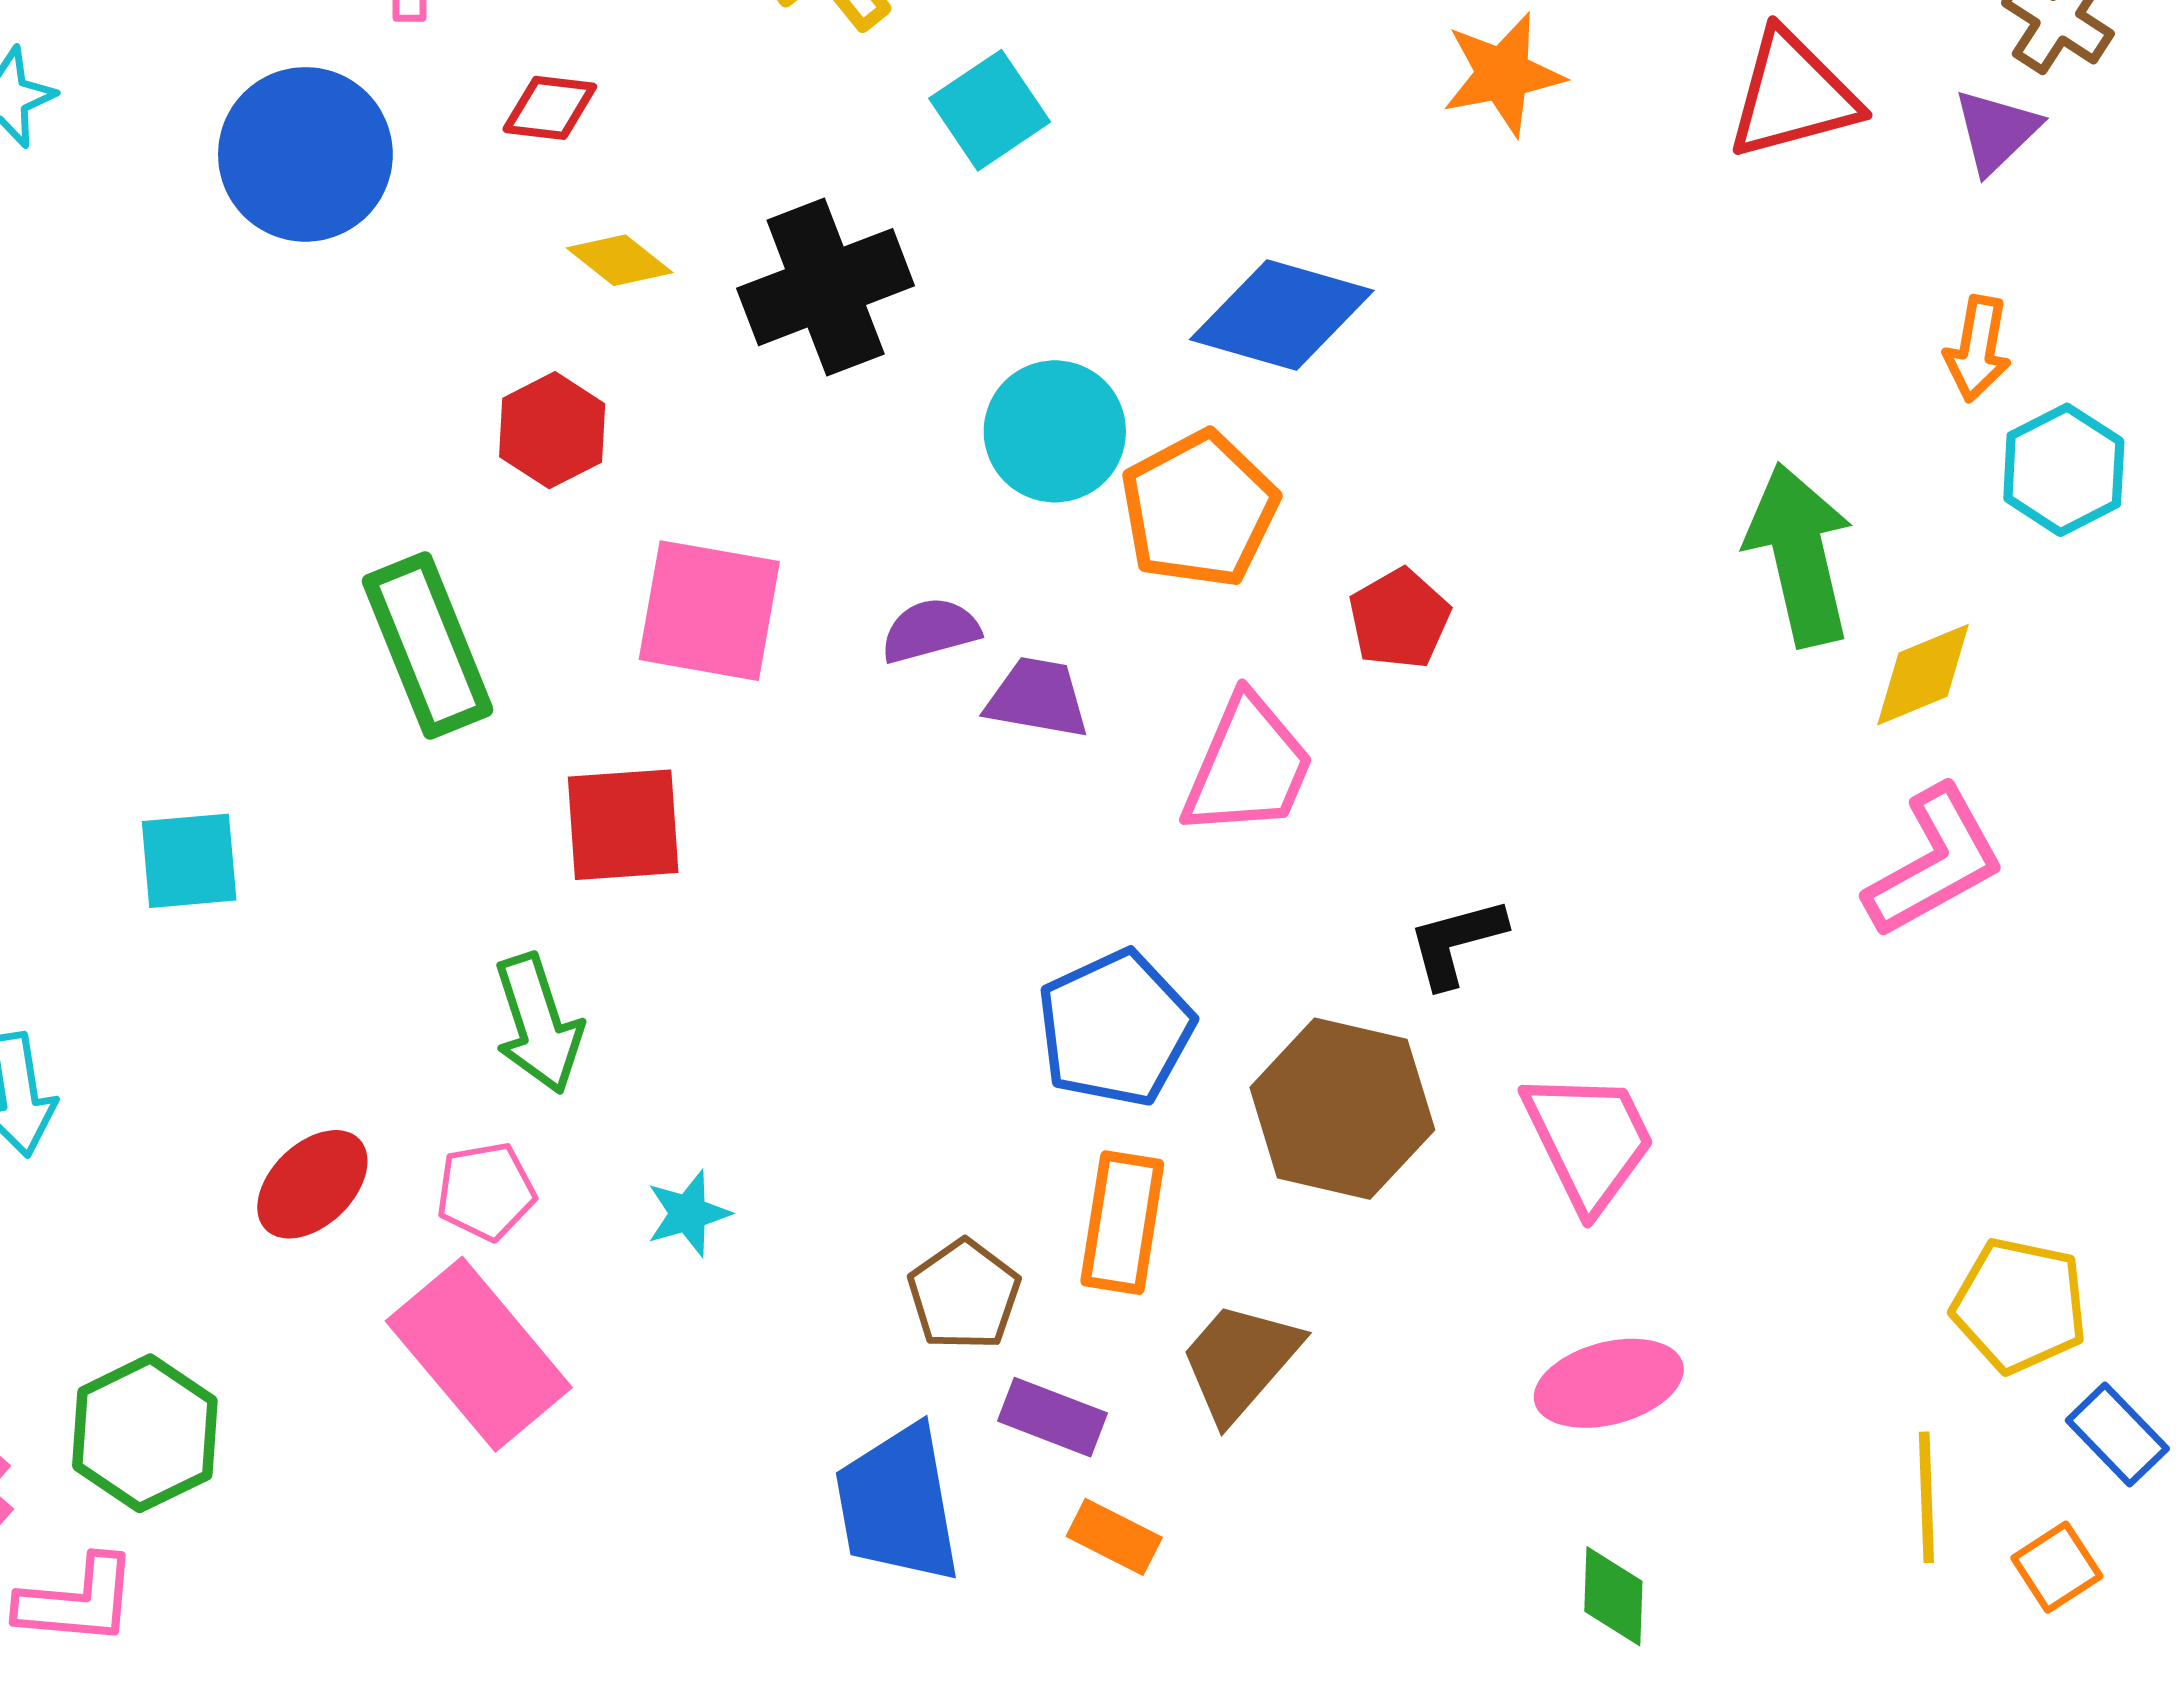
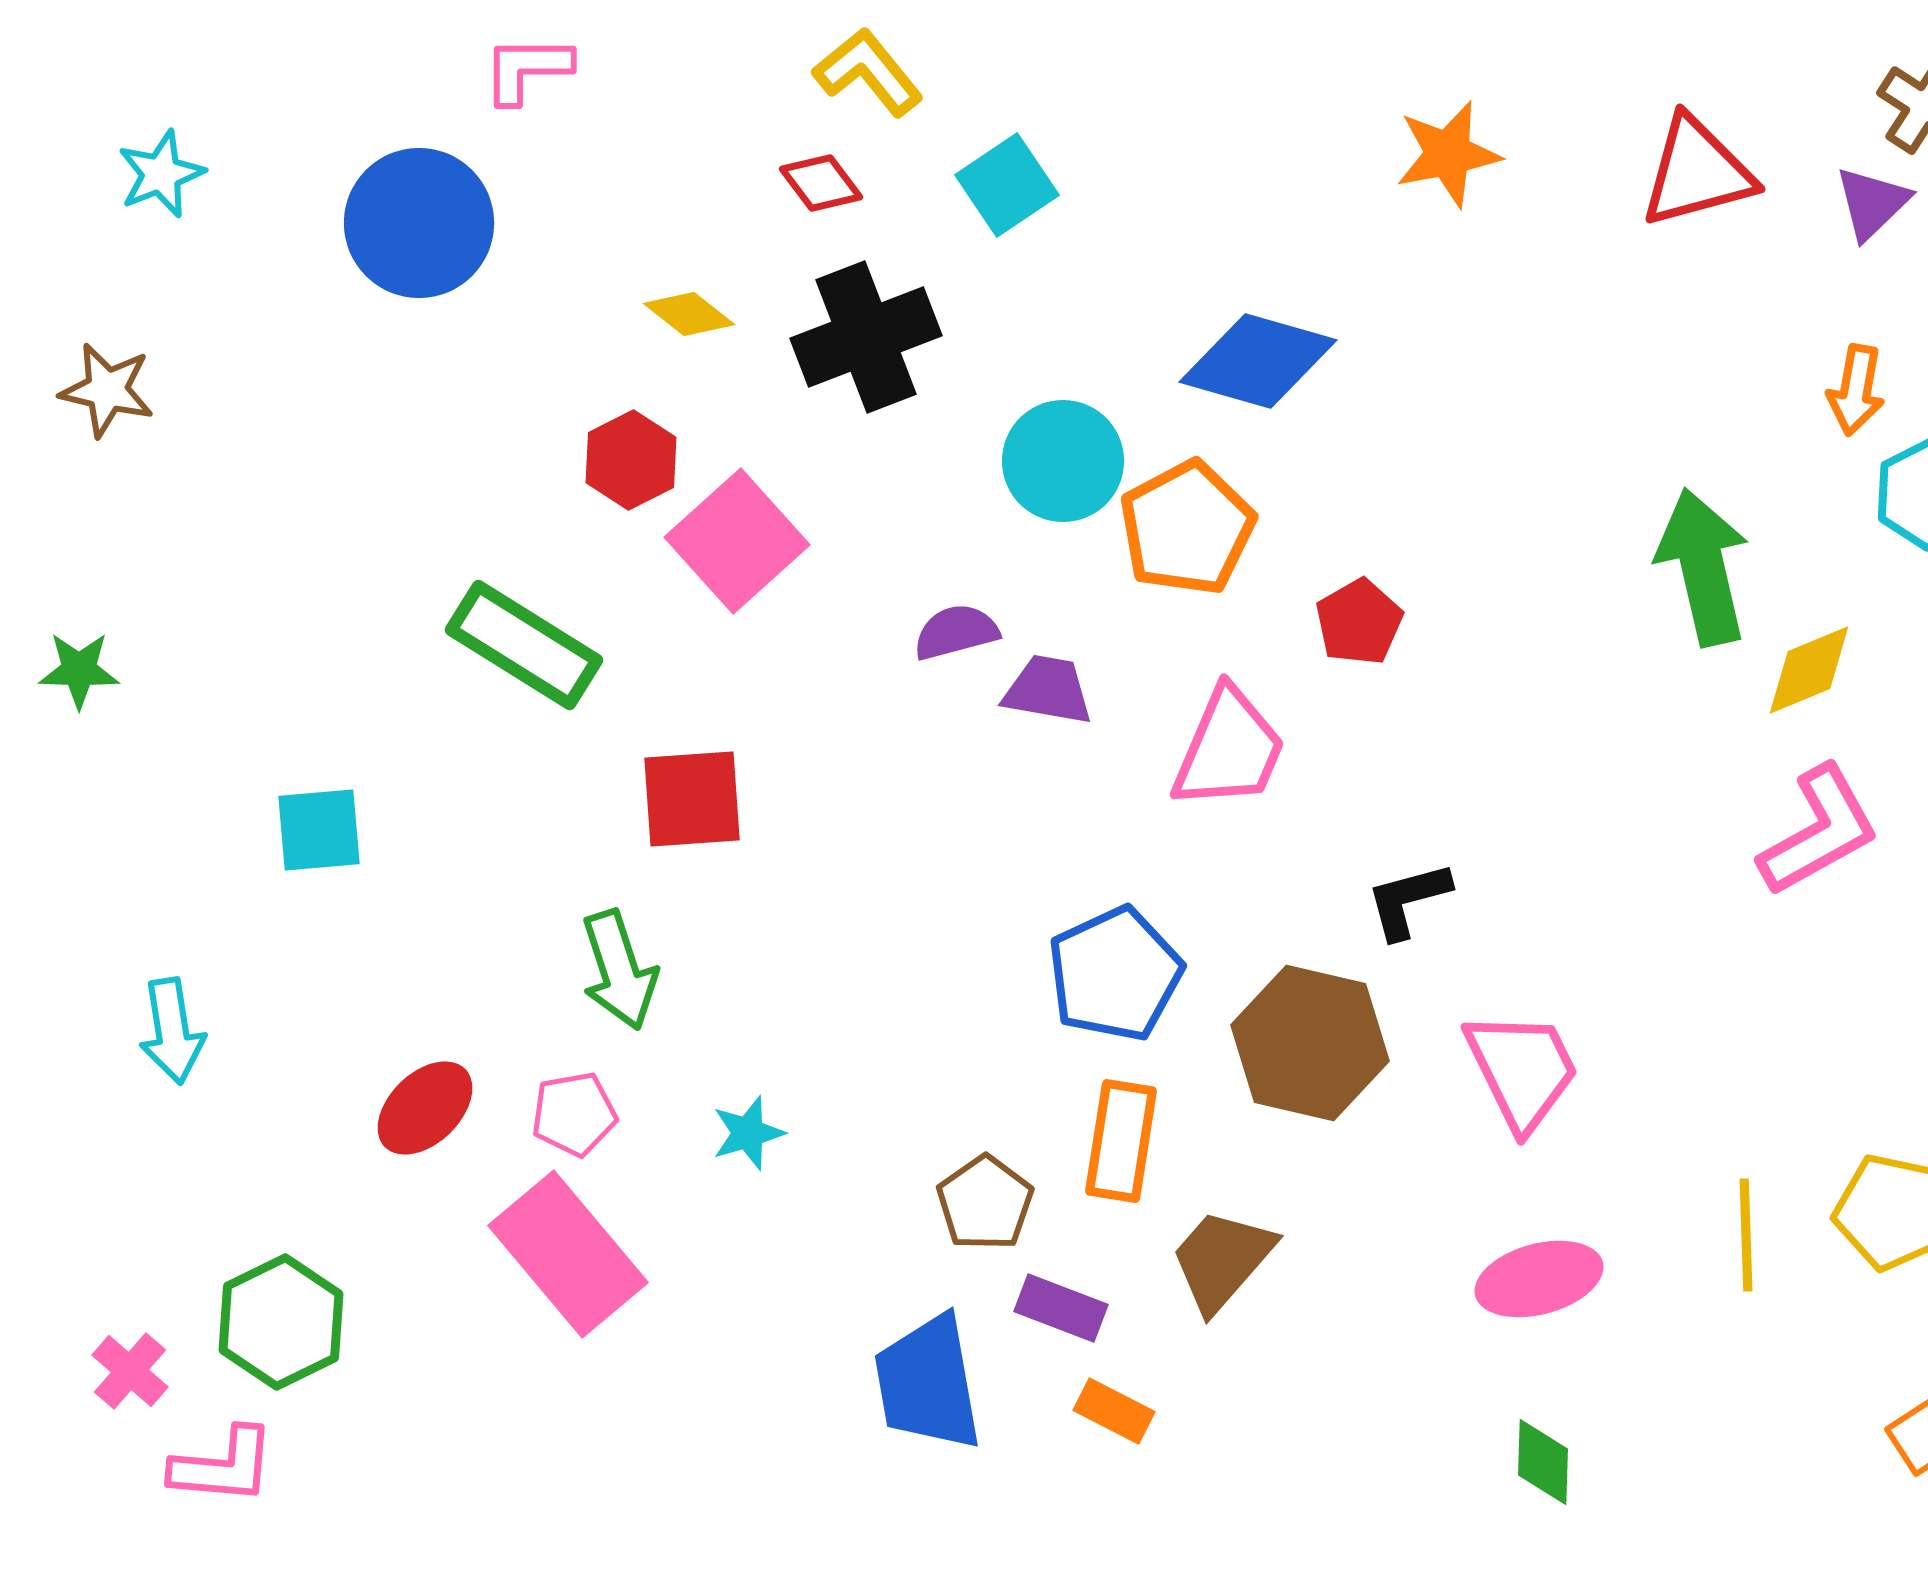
red diamond: (550, 108) -> (821, 183), moved, turned 46
pink square: (709, 611) -> (737, 541), moved, turned 38
green rectangle: (428, 645) -> (524, 645), turned -36
yellow line: (1926, 1497) -> (1746, 1235), moved

